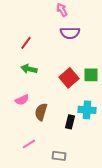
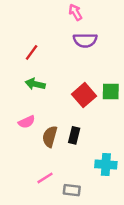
cyan cross: (87, 110) -> (106, 165), moved
black rectangle: (70, 122) -> (74, 135), moved
pink line: (29, 144) -> (45, 178), moved

